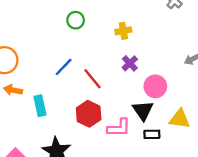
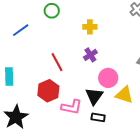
blue line: (64, 67) -> (21, 30), moved
yellow triangle: (180, 119) -> (124, 95), moved

